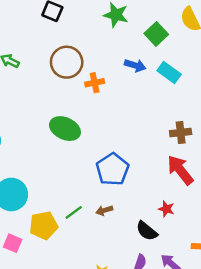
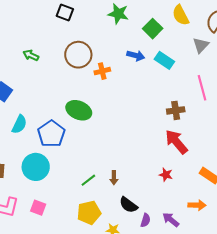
blue pentagon: (113, 169) -> (51, 134), moved
brown arrow: (104, 210) -> (114, 178), turned -72
yellow pentagon: (44, 225) -> (89, 213), moved
black semicircle: (147, 231) -> (128, 205), moved

